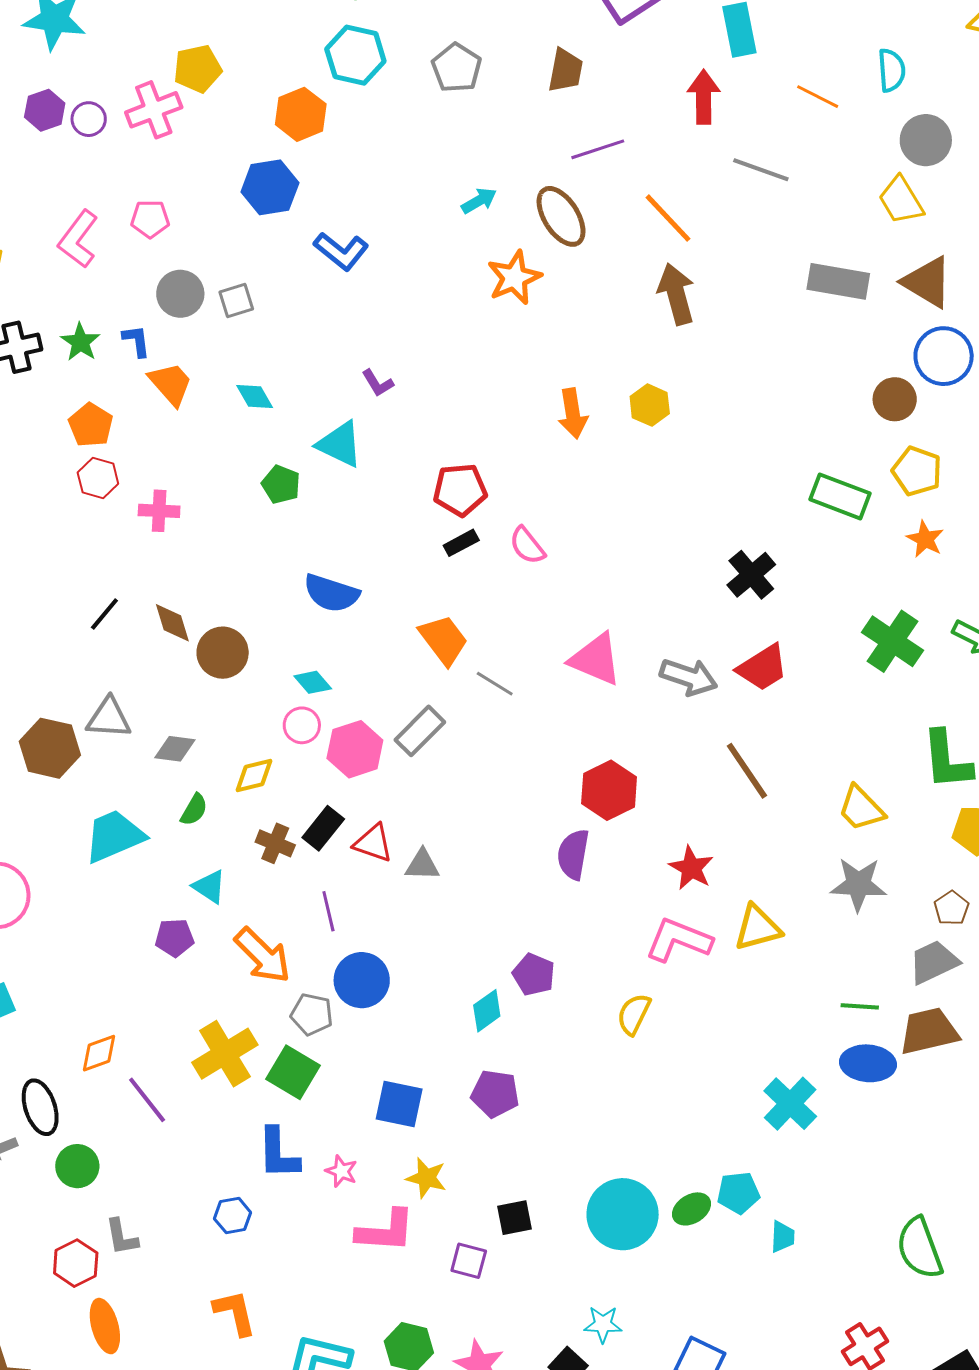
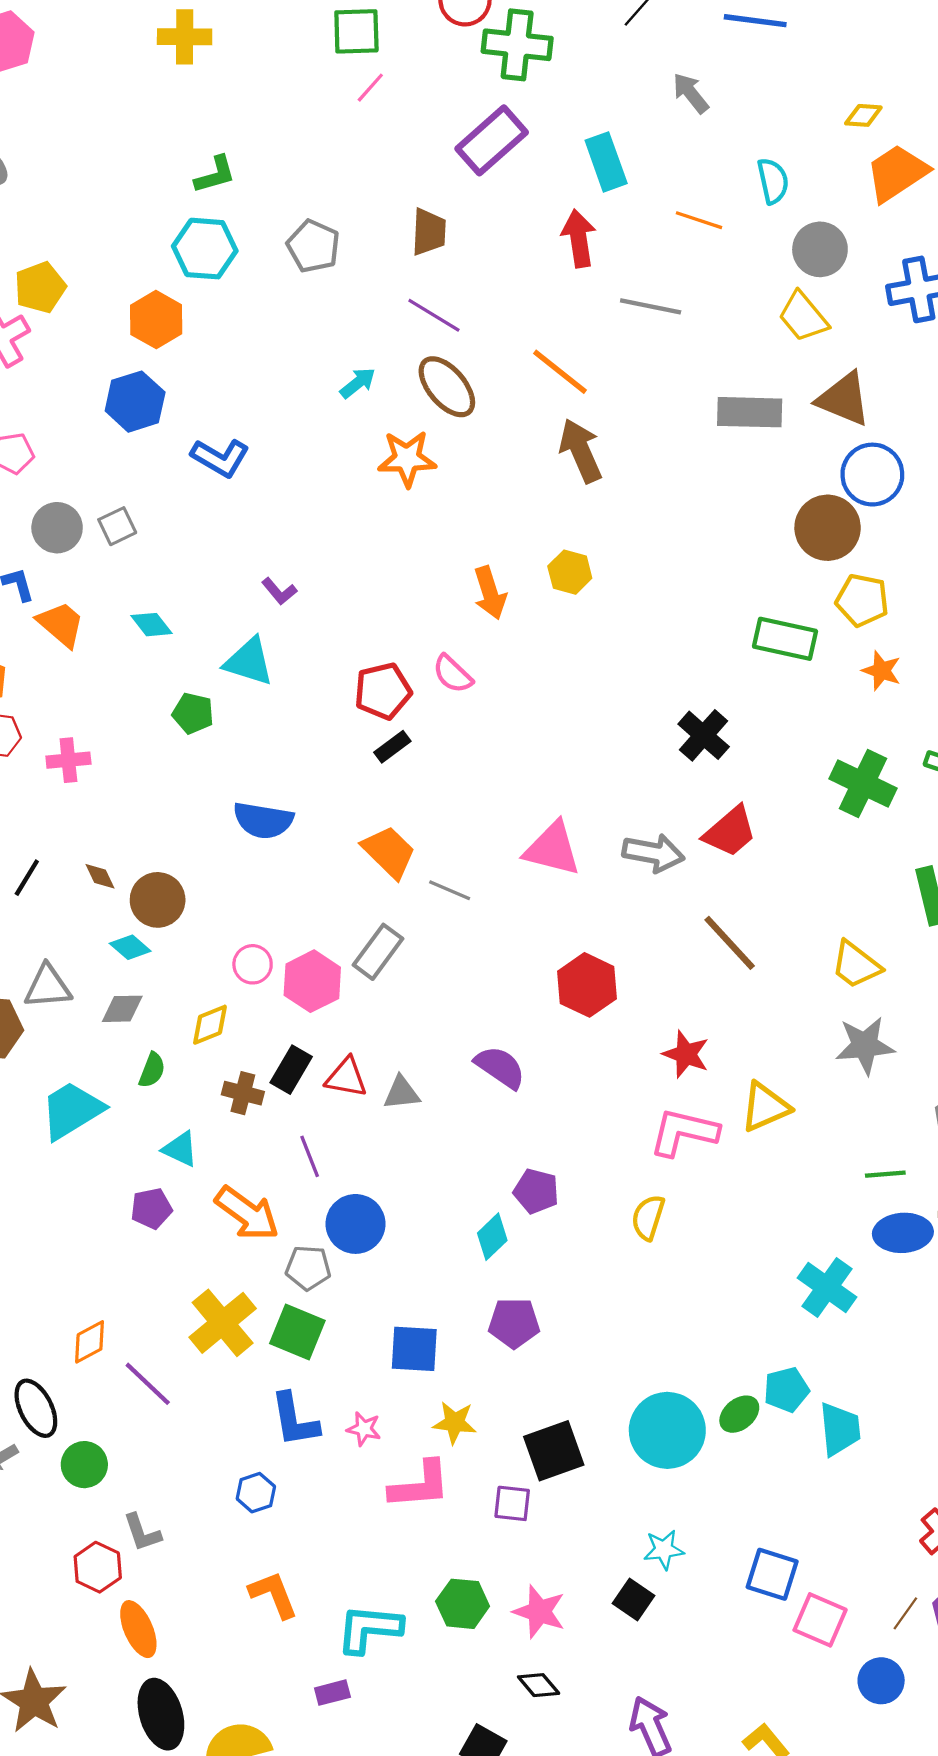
purple line: (598, 149) -> (434, 315), moved, turned 58
orange star: (514, 278) -> (407, 459), turned 30
brown circle: (895, 399) -> (828, 528), size x1.4
pink semicircle: (527, 546) -> (453, 674), moved
brown diamond: (172, 623) -> (100, 876), size x0.7
cyan diamond: (313, 682) -> (130, 947), moved
purple semicircle: (573, 854) -> (500, 1067), moved, turned 123
black square: (515, 1218) -> (554, 1451), size x1.5
cyan trapezoid: (783, 1237) -> (840, 1429), size x1.6

